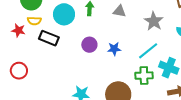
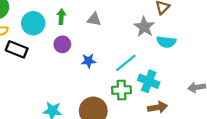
gray star: (154, 21) -> (144, 27), moved
purple circle: (89, 45) -> (62, 44), moved

